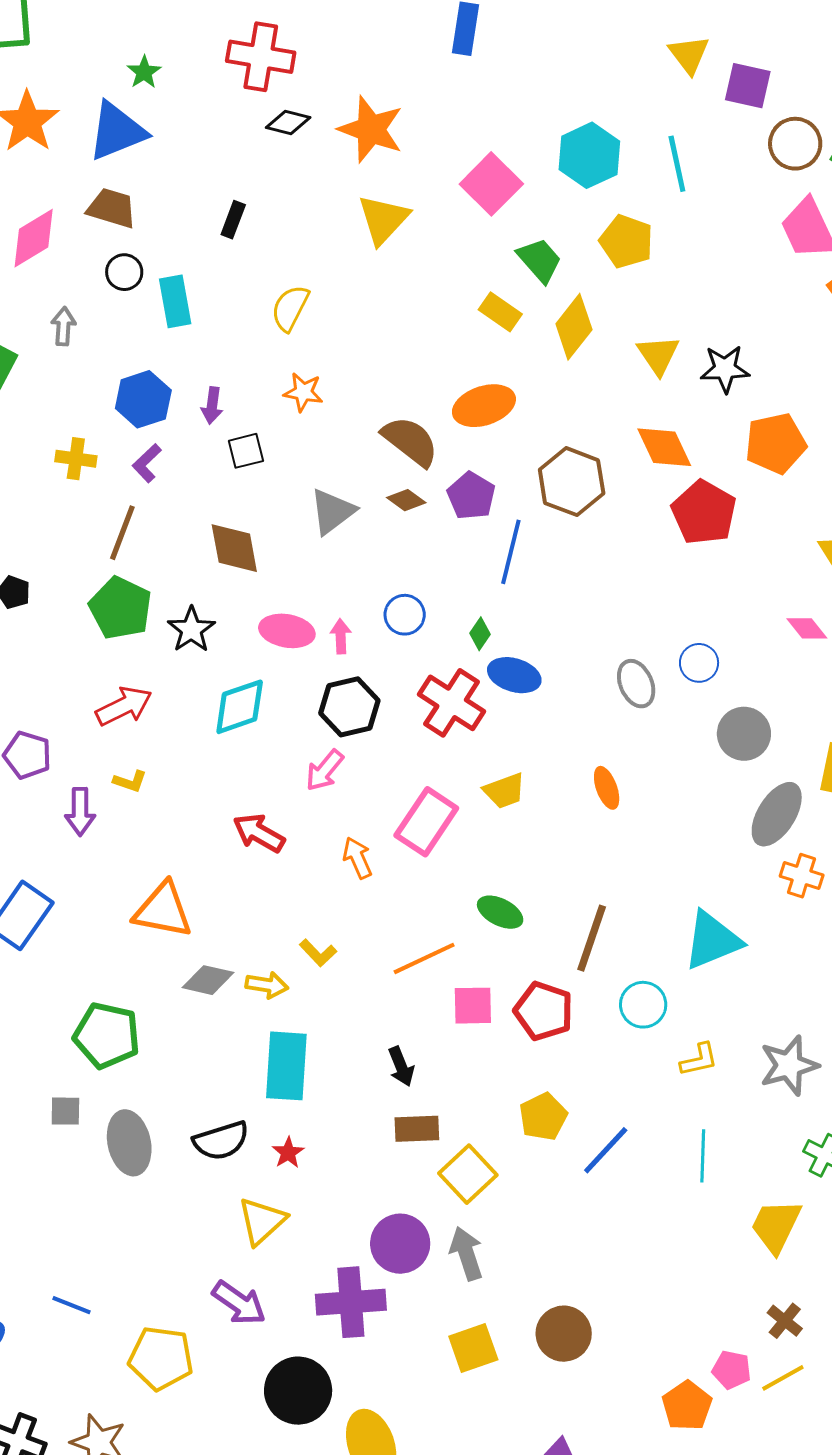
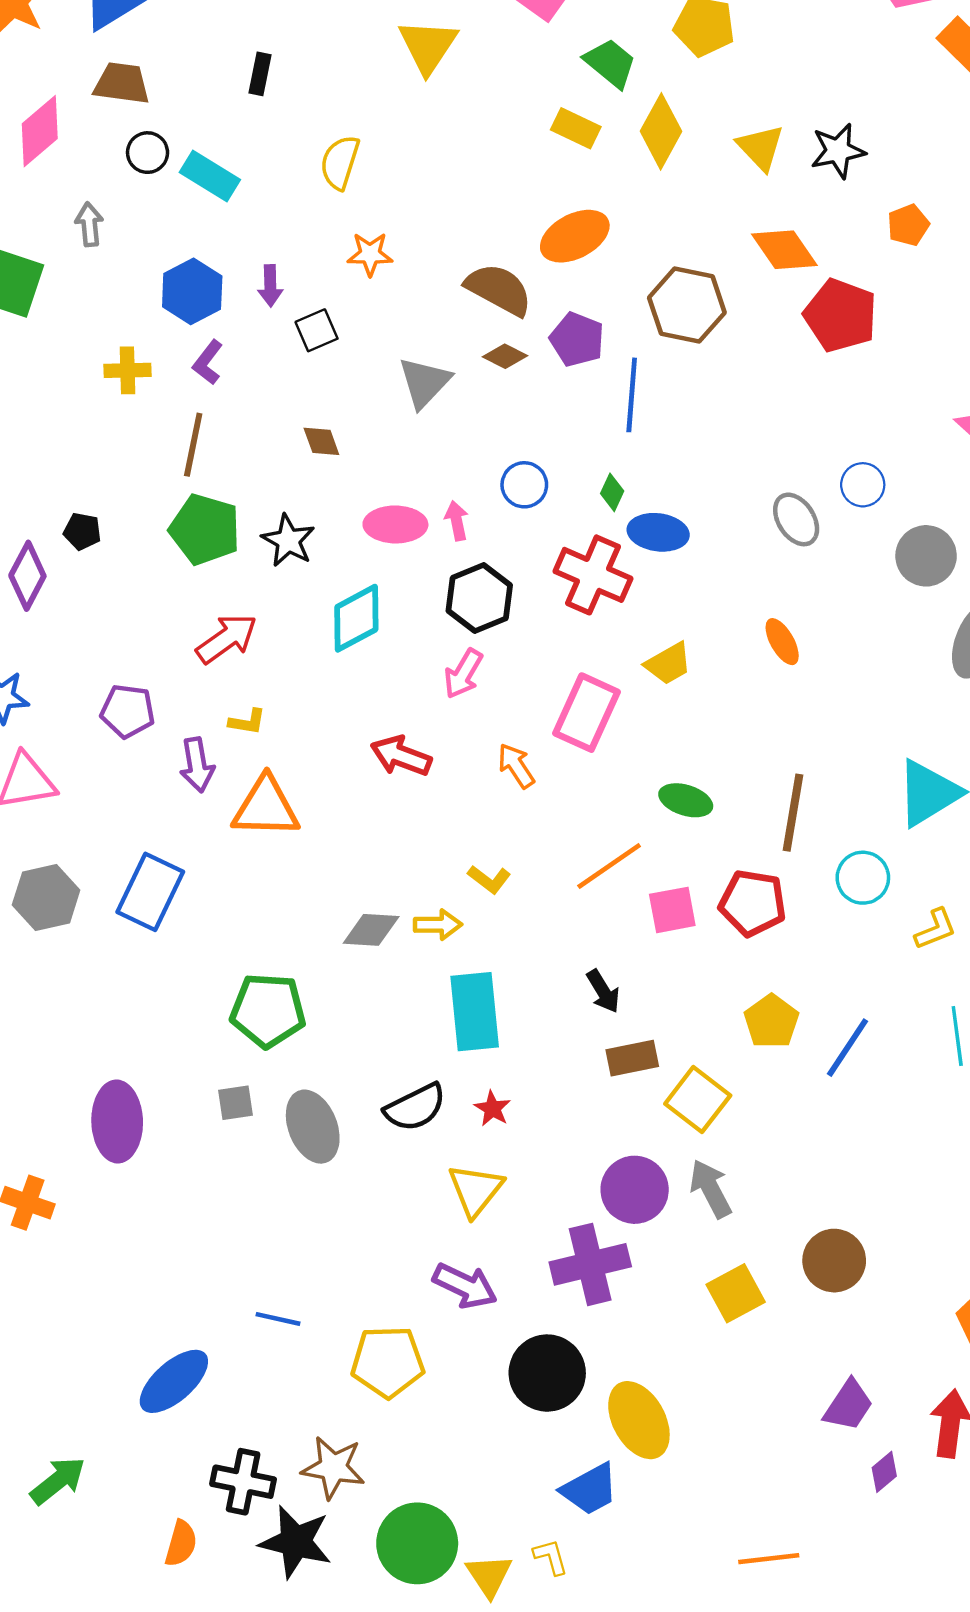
cyan rectangle: (175, 301) -> (210, 176), turned -39
orange pentagon: (776, 443) -> (908, 225), size x0.6
brown diamond: (234, 548) -> (321, 441), size x0.6
orange triangle: (163, 910) -> (266, 807), moved

